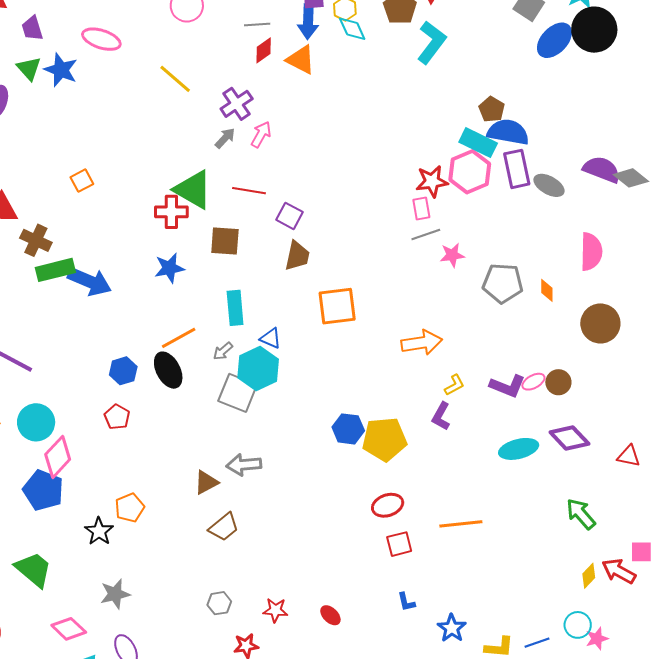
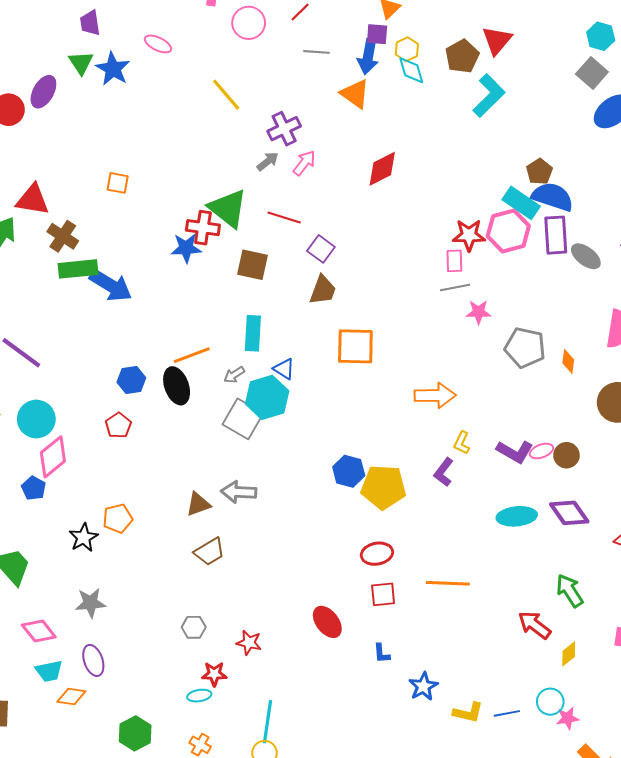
pink ellipse: (101, 39) -> (158, 44), size x0.7
red diamond: (264, 50) -> (382, 169), moved, size x1.4
orange square: (82, 181) -> (118, 183), turned 30
blue star: (169, 268) -> (186, 248), moved
yellow L-shape: (454, 385) -> (462, 443), turned 135
blue pentagon: (43, 490) -> (34, 488), size x0.6
red arrow: (619, 571) -> (535, 625), moved
red ellipse: (330, 615) -> (327, 622), moved, size x1.5

